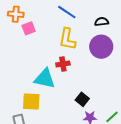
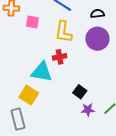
pink square: (29, 28) -> (32, 22), moved, turned 32
yellow square: (31, 101) -> (29, 95), turned 30

